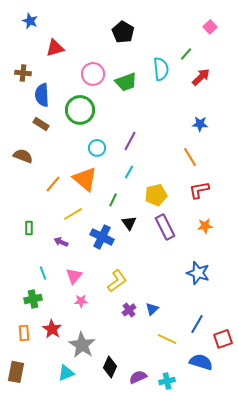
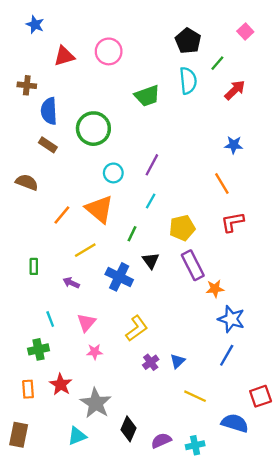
black pentagon: (123, 32) -> (188, 41), moved
pink circle: (93, 74) -> (109, 51), moved
orange star: (205, 226) -> (215, 289), moved
blue line: (197, 324) -> (227, 355), moved

